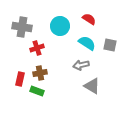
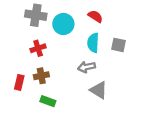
gray cross: (22, 27) -> (36, 15), moved
cyan semicircle: (87, 43) -> (93, 43), turned -120
green rectangle: (37, 91) -> (48, 101), moved

